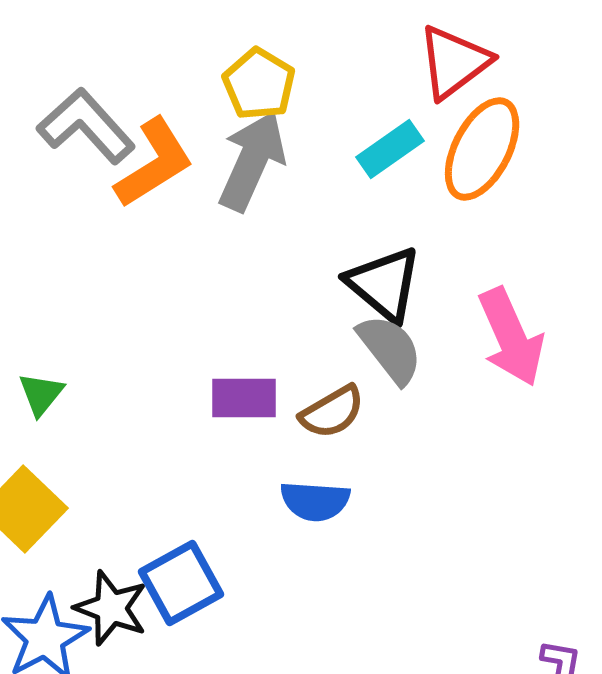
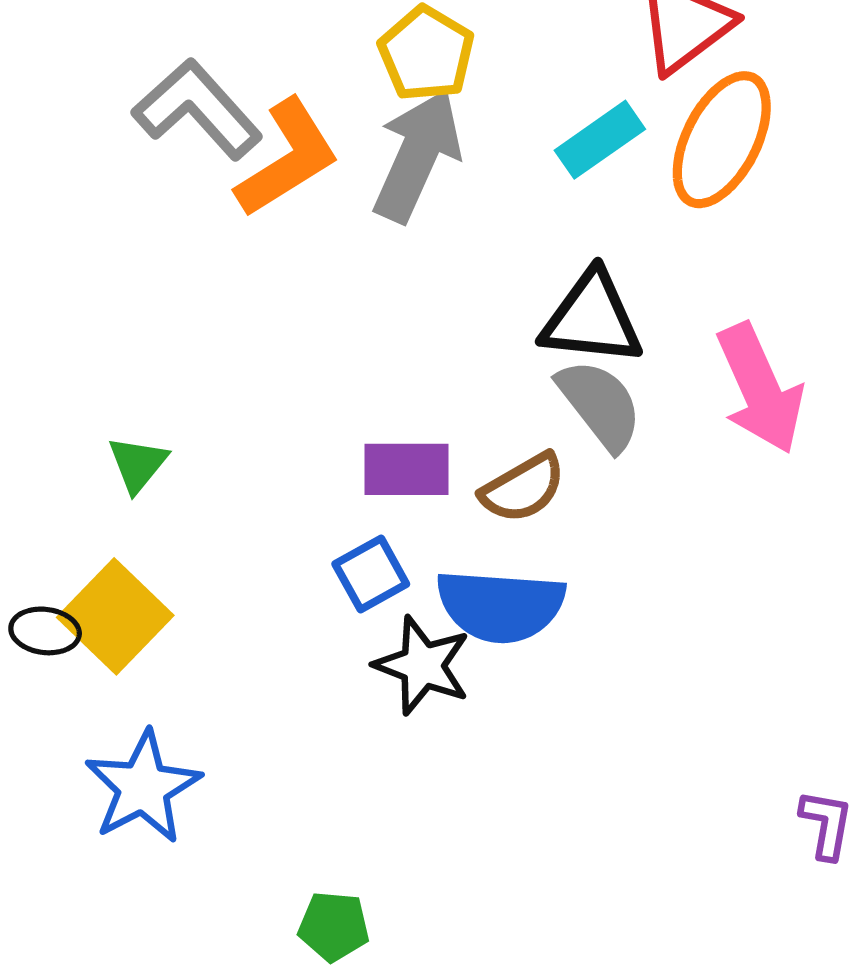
black triangle: (384, 284) -> (592, 318), turned -34
blue semicircle: (315, 501) -> (501, 606), size x1.4
blue square: (181, 583) -> (371, 574), moved, size x0.7
black star: (111, 608) -> (422, 665), moved

